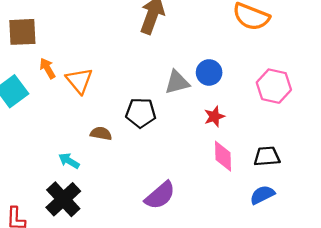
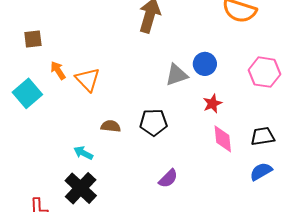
brown square: (22, 32) -> (33, 39), size x0.7
black pentagon: (141, 113) -> (154, 122), moved
purple semicircle: (160, 195) -> (168, 179), size x0.7

